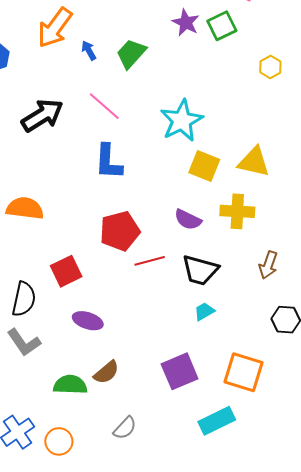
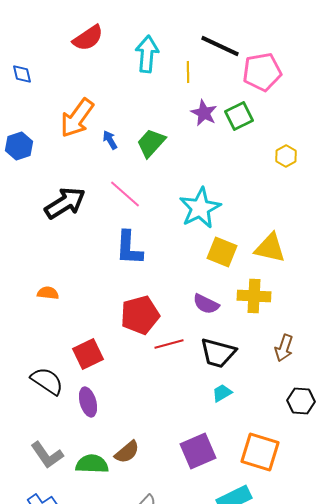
orange semicircle: (25, 208) -> (48, 293), size x0.6
black semicircle: (24, 299) -> (47, 381), turned -68
purple ellipse: (88, 321) -> (88, 402), moved, turned 56
gray L-shape: (24, 342) -> (47, 455), moved

